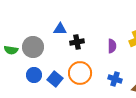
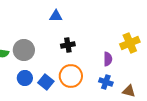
blue triangle: (60, 29) -> (56, 16), moved
purple semicircle: (112, 46) -> (108, 59), moved

